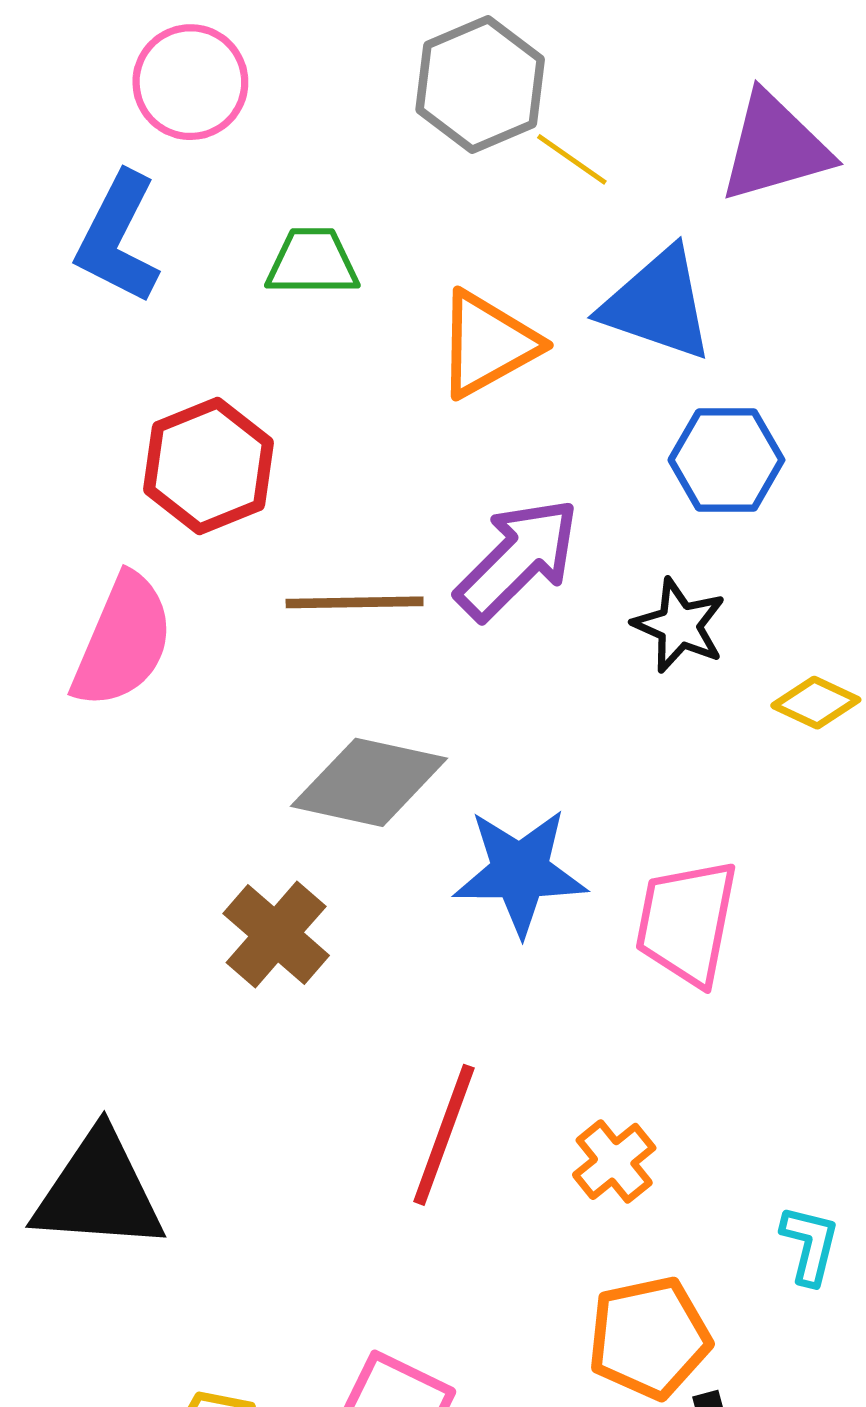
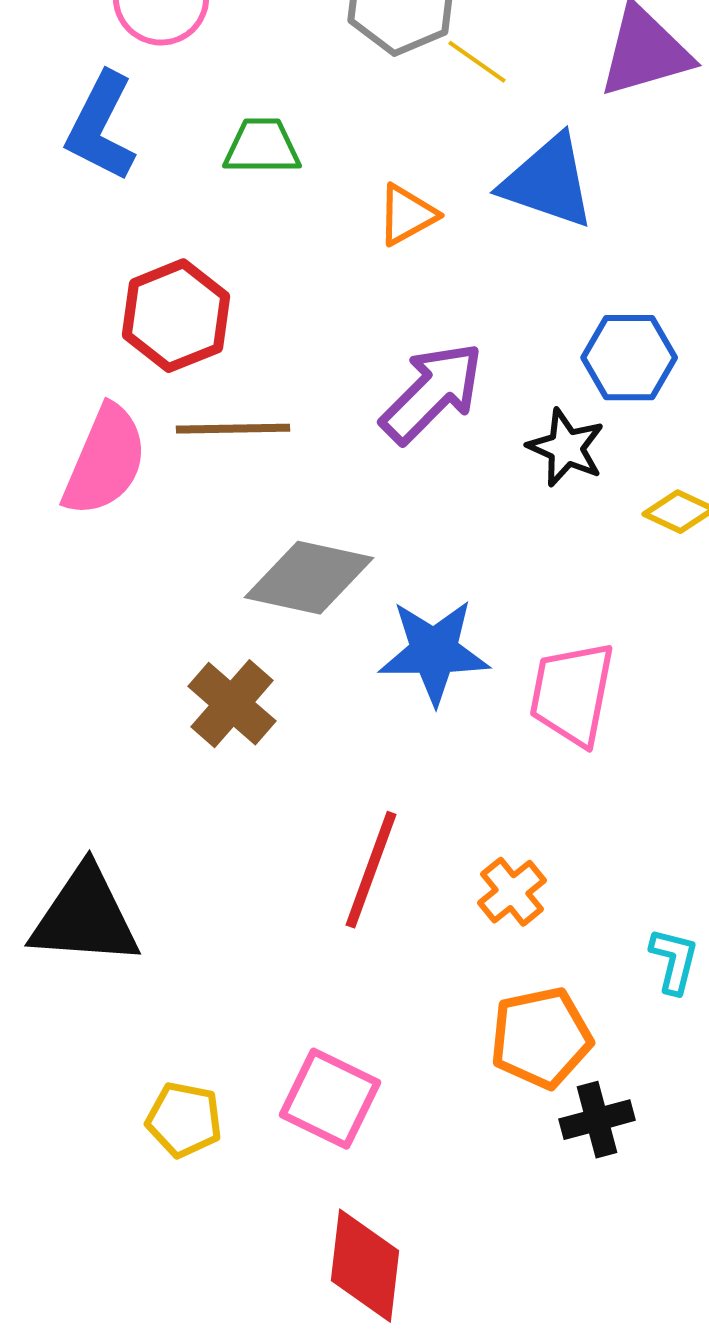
orange triangle: (487, 344) -> (407, 215), size x0.7
blue hexagon: (726, 460) -> (629, 358), moved
brown line: (355, 602) -> (233, 429), moved

